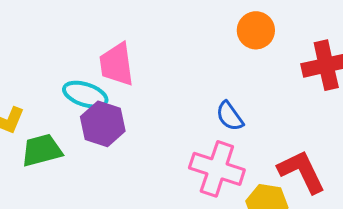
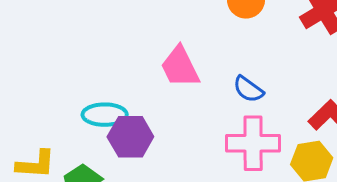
pink trapezoid: (117, 64) -> (180, 67), moved

